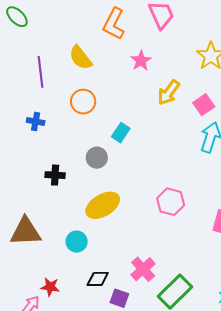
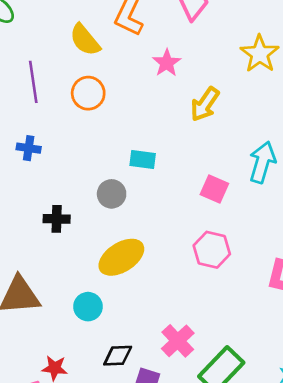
yellow semicircle: (81, 58) -> (85, 40), moved
orange circle: (83, 102) -> (88, 93), moved
pink square: (204, 105) -> (214, 189), moved, turned -30
cyan rectangle: (121, 133) -> (143, 160), turned 66

